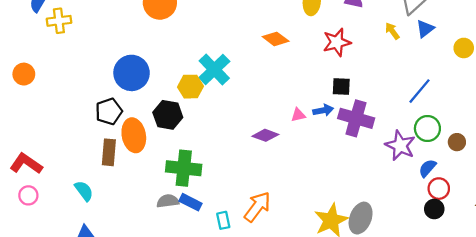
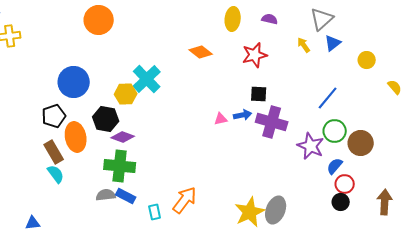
purple diamond: (265, 135) -> (123, 137), moved
brown circle: (457, 142) -> (361, 143), size x1.6
brown rectangle: (109, 152) -> (54, 152), turned -35
cyan semicircle: (84, 191) -> (56, 174), moved

